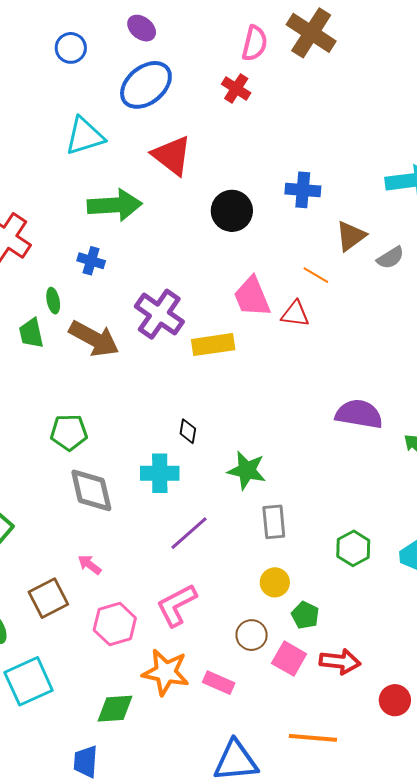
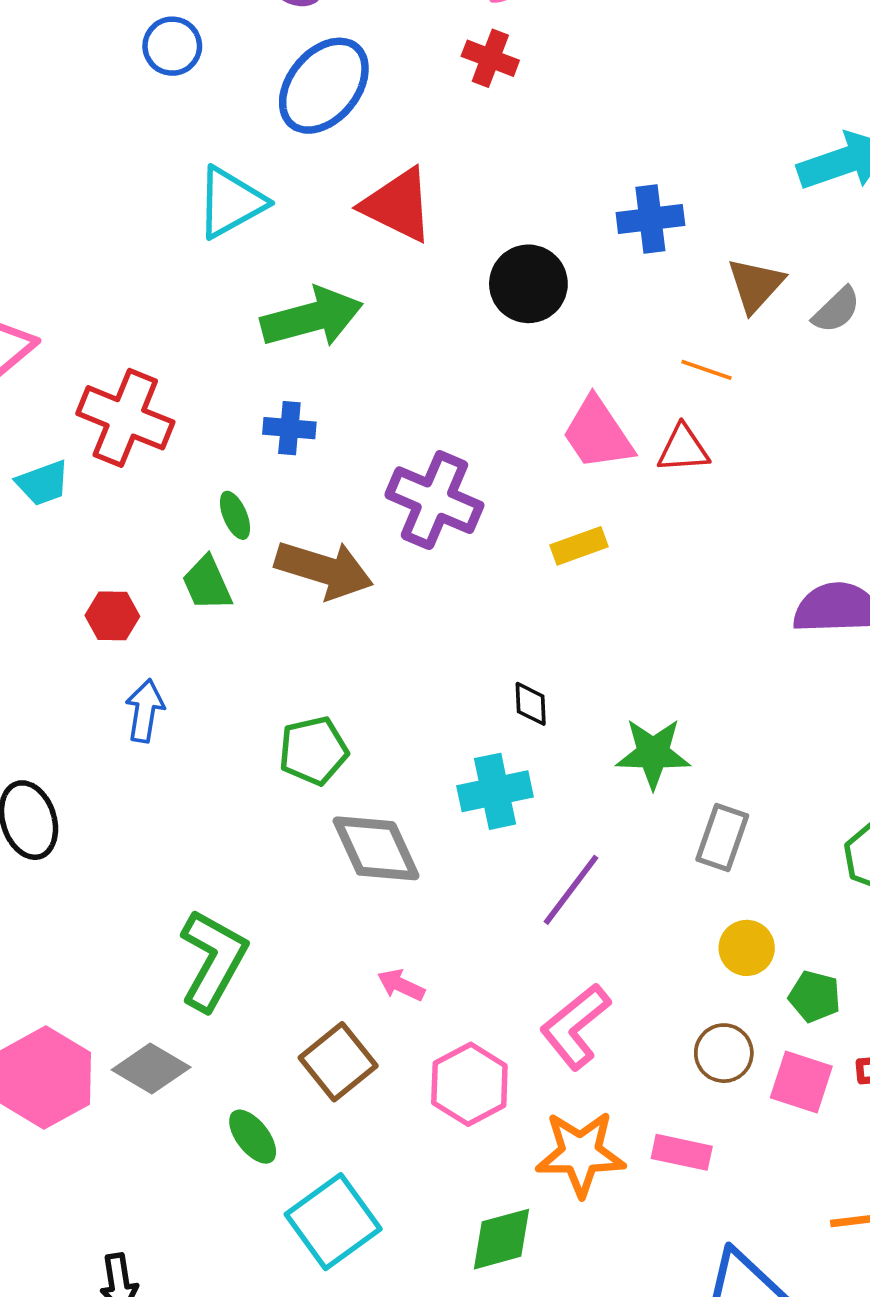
yellow rectangle: (213, 345) -> (579, 546), moved, size x0.7
gray rectangle: (274, 522) -> (722, 837), turned 36

